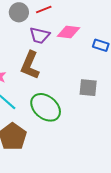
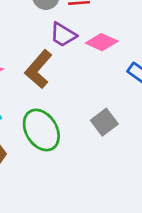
gray square: (88, 88) -> (104, 122), turned 30

